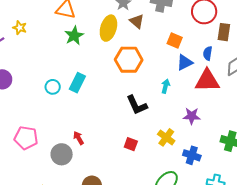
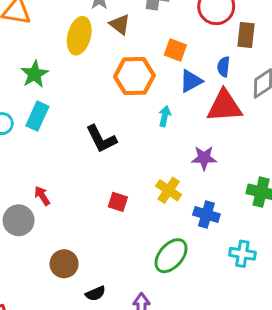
green star: (74, 36) -> (35, 74), moved
orange hexagon: (129, 60) -> (134, 76), moved
black L-shape: (137, 105) -> (101, 139), moved

